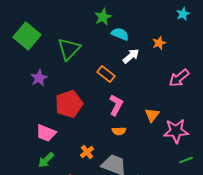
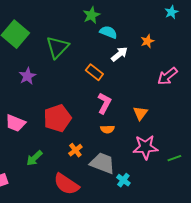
red pentagon: (69, 104) -> (57, 118), moved
pink star: (176, 131) -> (145, 147), moved
pink trapezoid: (46, 133) -> (15, 123), moved

